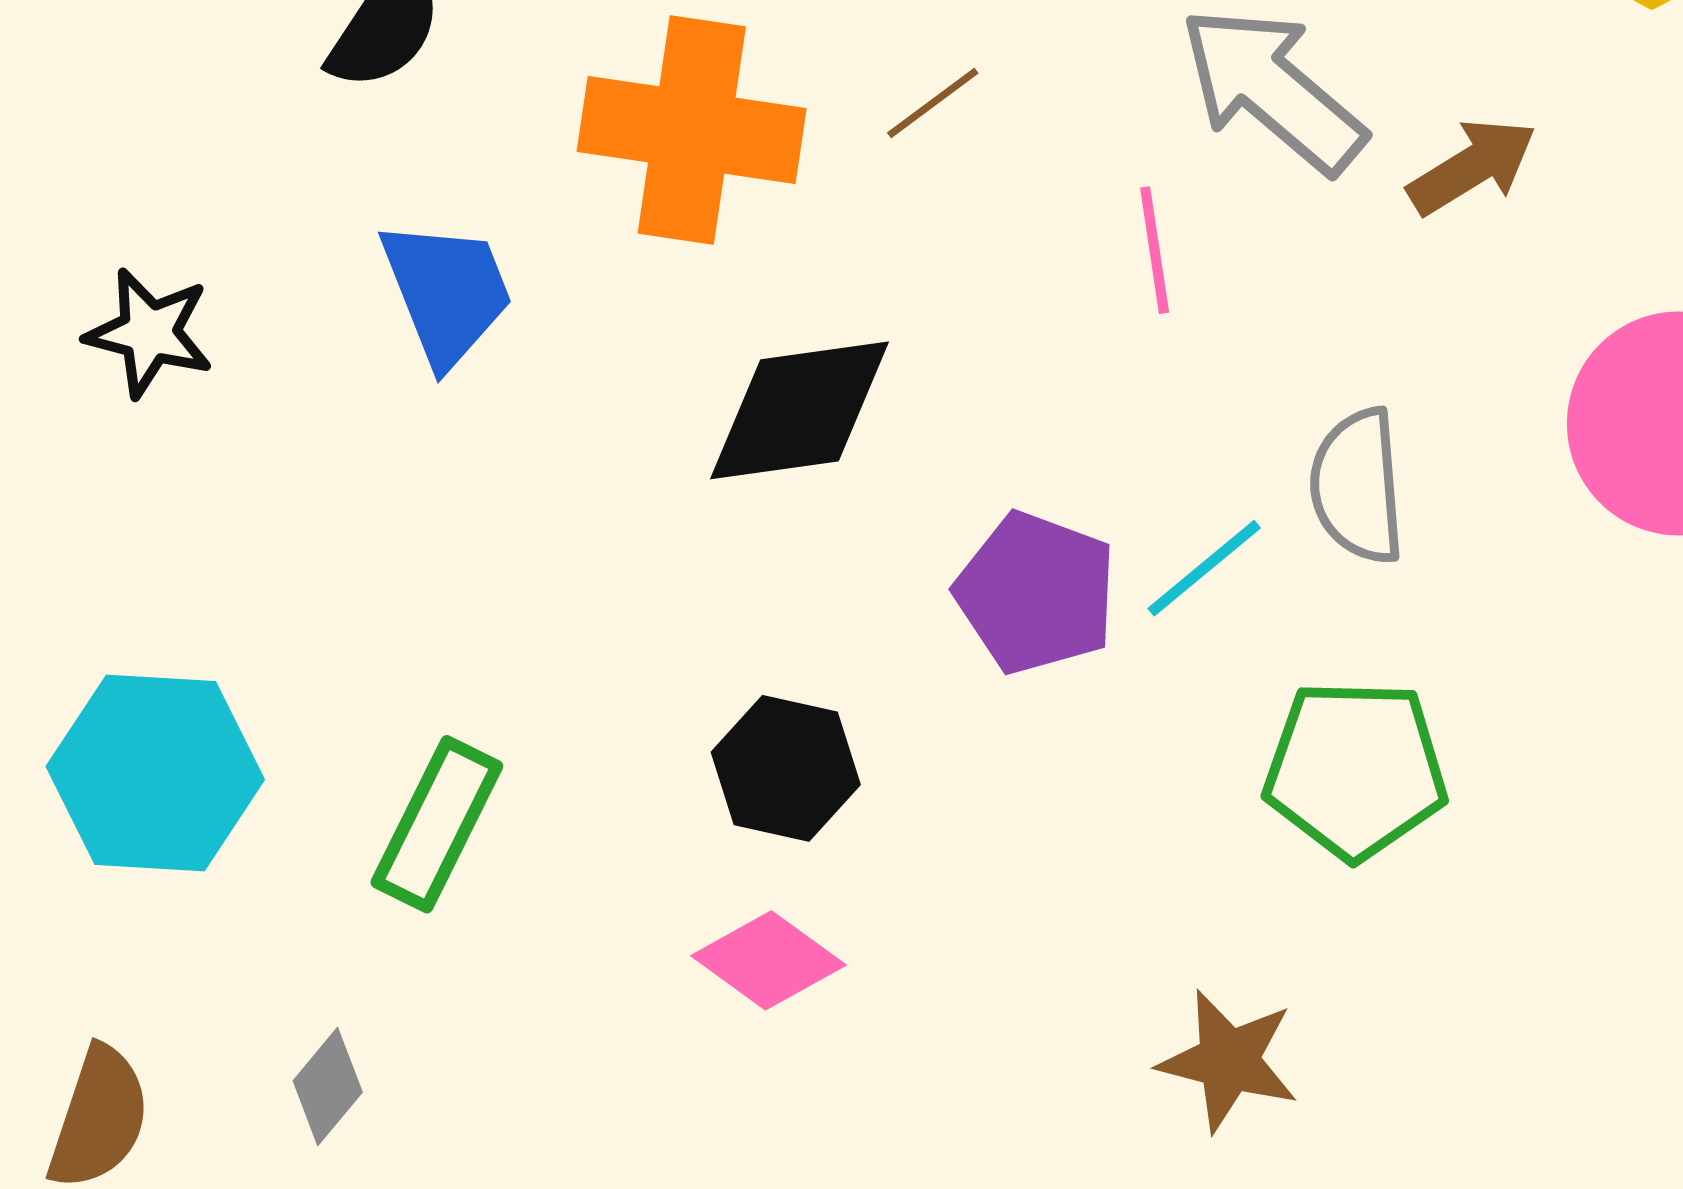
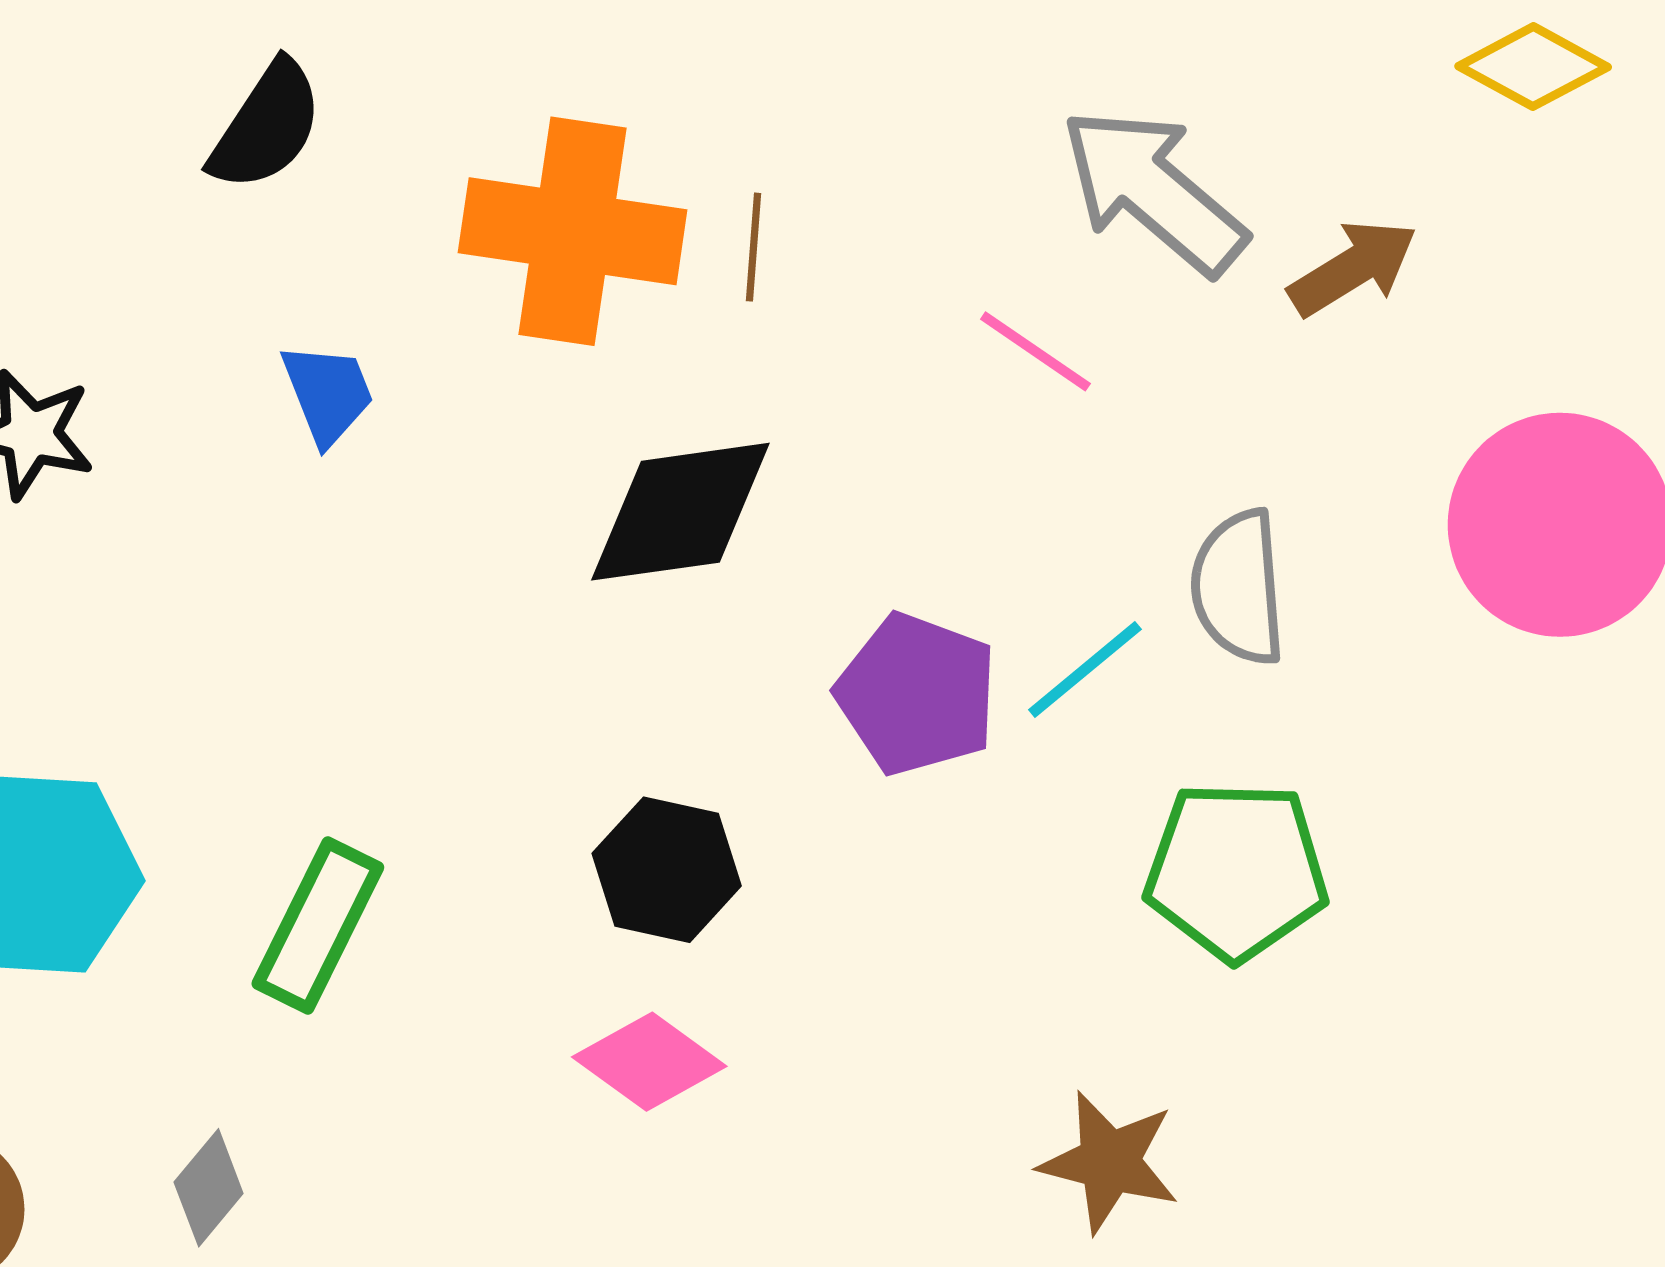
brown line: (933, 103) -> (753, 247), moved, turned -49
pink line: (1155, 250) -> (1035, 351), turned -47
blue trapezoid: (447, 292) -> (328, 394), size x0.7

